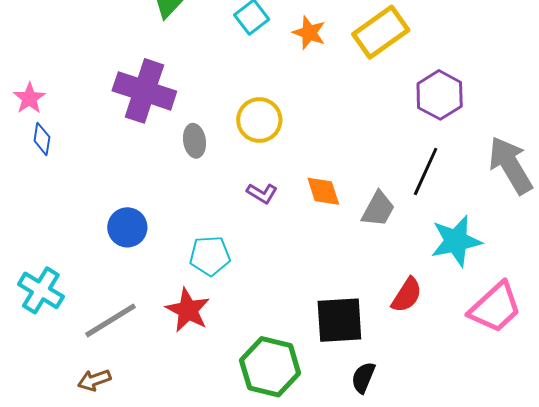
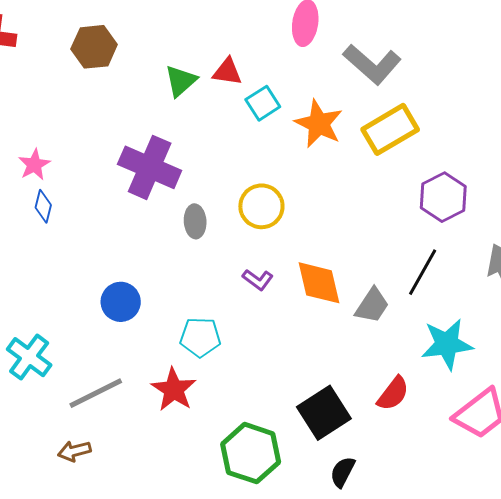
orange star: (309, 33) -> (319, 124), size x1.4
orange diamond: (323, 191) -> (319, 283), size x1.4
black square: (339, 320) -> (324, 413), turned -34

